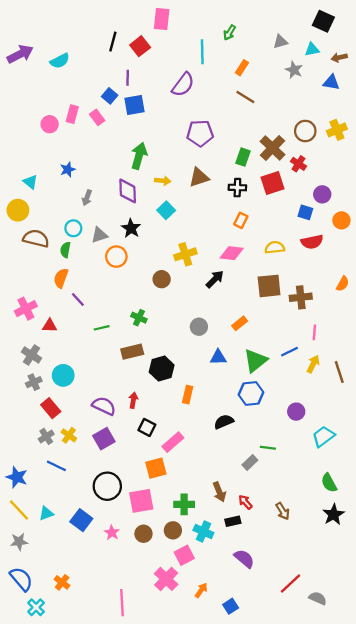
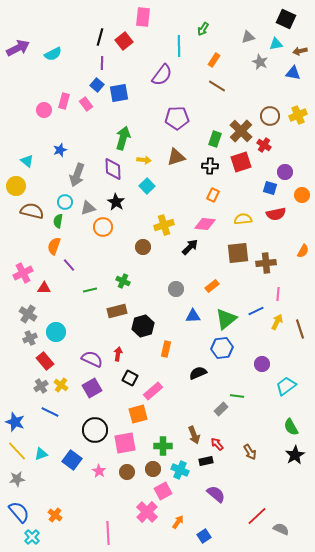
purple line: (128, 78) -> (102, 63), moved
gray arrow: (87, 198) -> (77, 175), size x1.6

